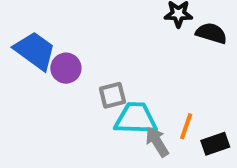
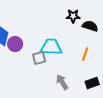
cyan trapezoid: (136, 119) -> (51, 47), moved
orange line: (186, 126) -> (85, 54), moved

